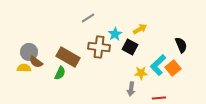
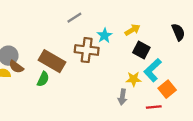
black semicircle: (181, 45) -> (178, 32), moved
black square: (130, 47) -> (141, 50), moved
orange square: (173, 68) -> (167, 89), moved

